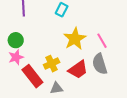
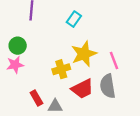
yellow cross: (52, 64) -> (61, 69), moved
red rectangle: (32, 76) -> (36, 98), moved, size x0.6

